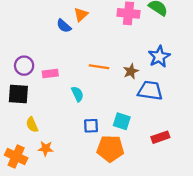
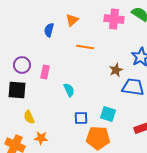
blue semicircle: (64, 26) -> (49, 30), moved, turned 64
orange line: (99, 67) -> (85, 47), moved
pink rectangle: (50, 74) -> (45, 72), turned -72

